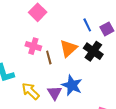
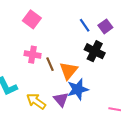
orange triangle: (68, 48) -> (69, 71), moved
blue star: (72, 85) -> (78, 89), turned -30

